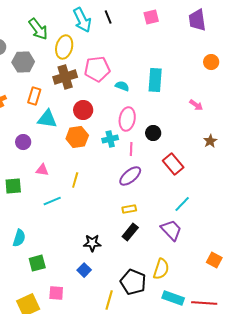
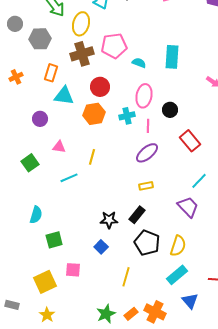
green square: (13, 186) -> (30, 163), turned -30
black rectangle: (130, 232) -> (137, 215), moved
black pentagon: (133, 282) -> (147, 243), moved
cyan rectangle: (173, 298) -> (177, 275), moved, turned -60

